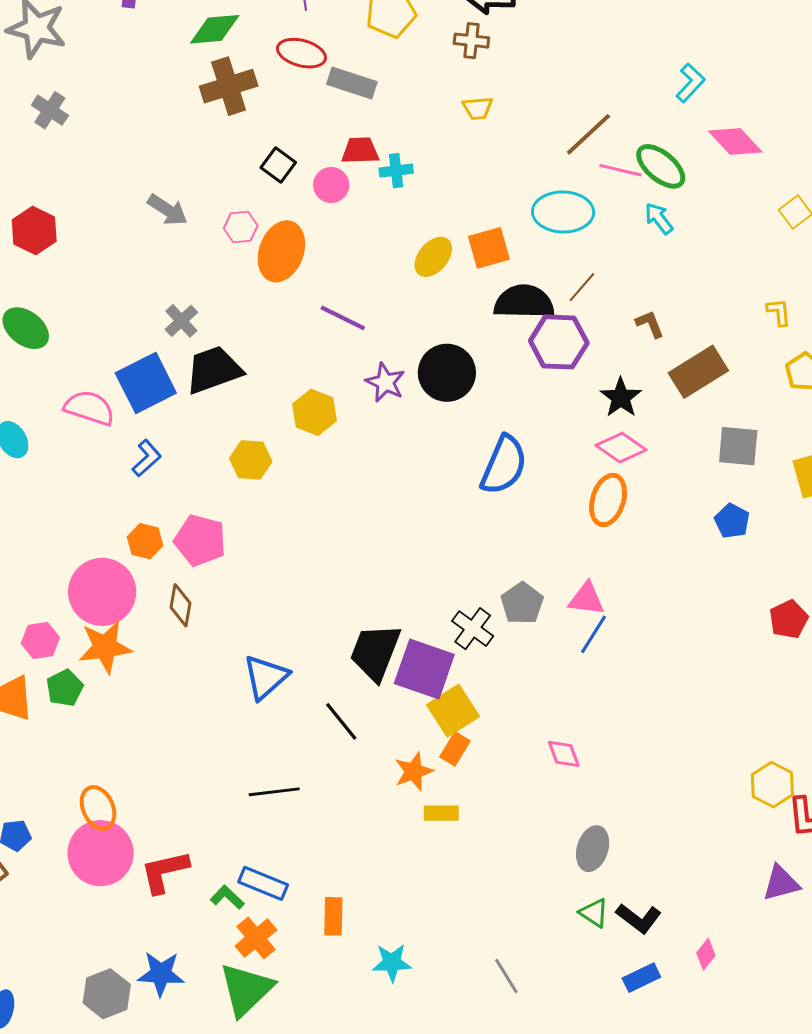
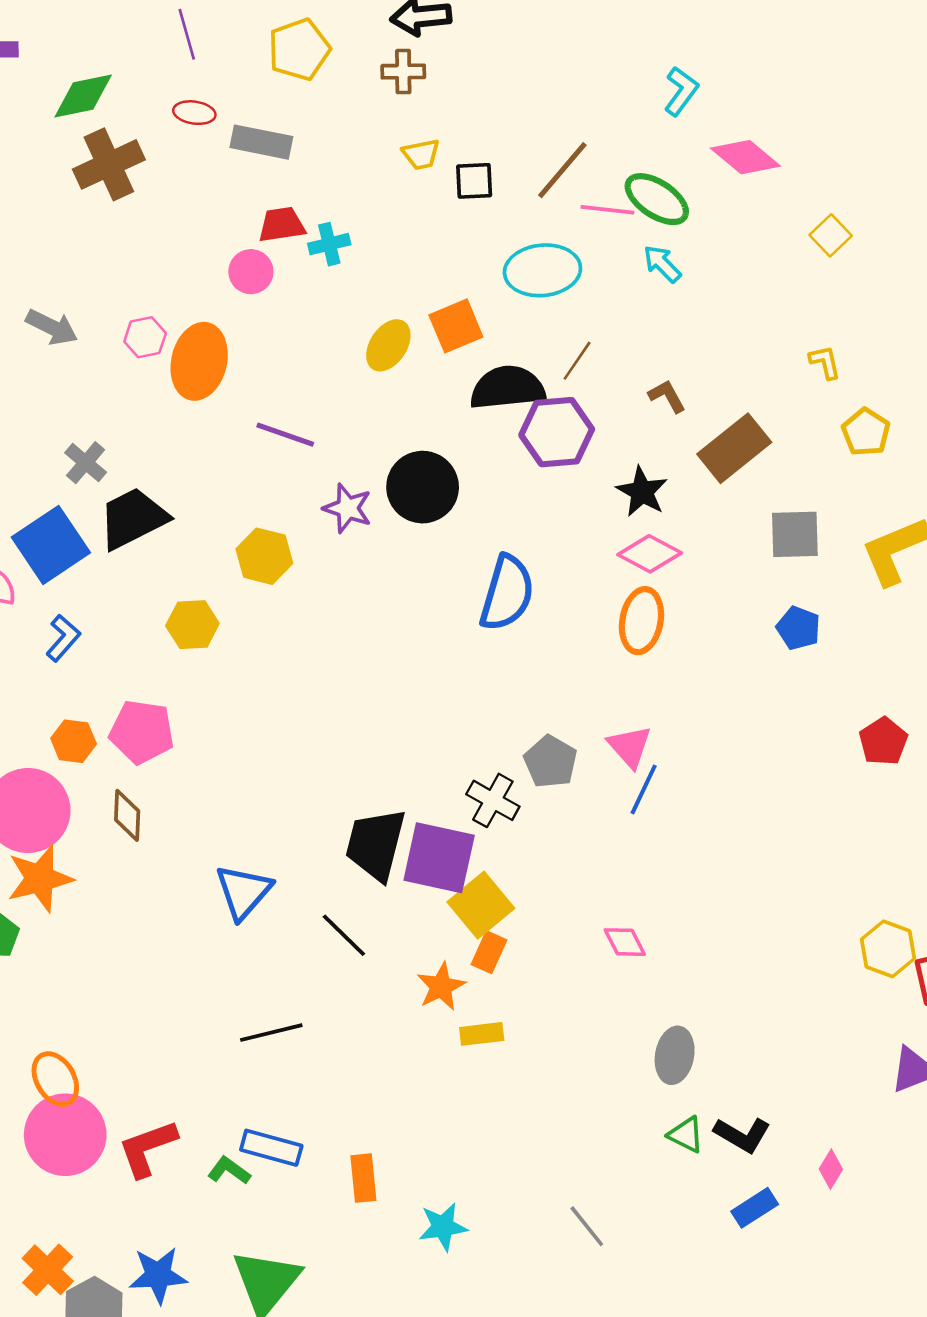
red ellipse: (302, 53) -> (194, 113), size x0.7
black square: (278, 165) -> (474, 181), moved, turned -32
pink triangle: (586, 599) -> (630, 747), turned 48
orange cross: (256, 938) -> (48, 1270), moved

